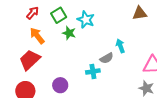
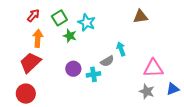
orange arrow: (37, 36) -> (38, 38), turned 42
purple circle: (60, 85) -> (73, 69), moved

